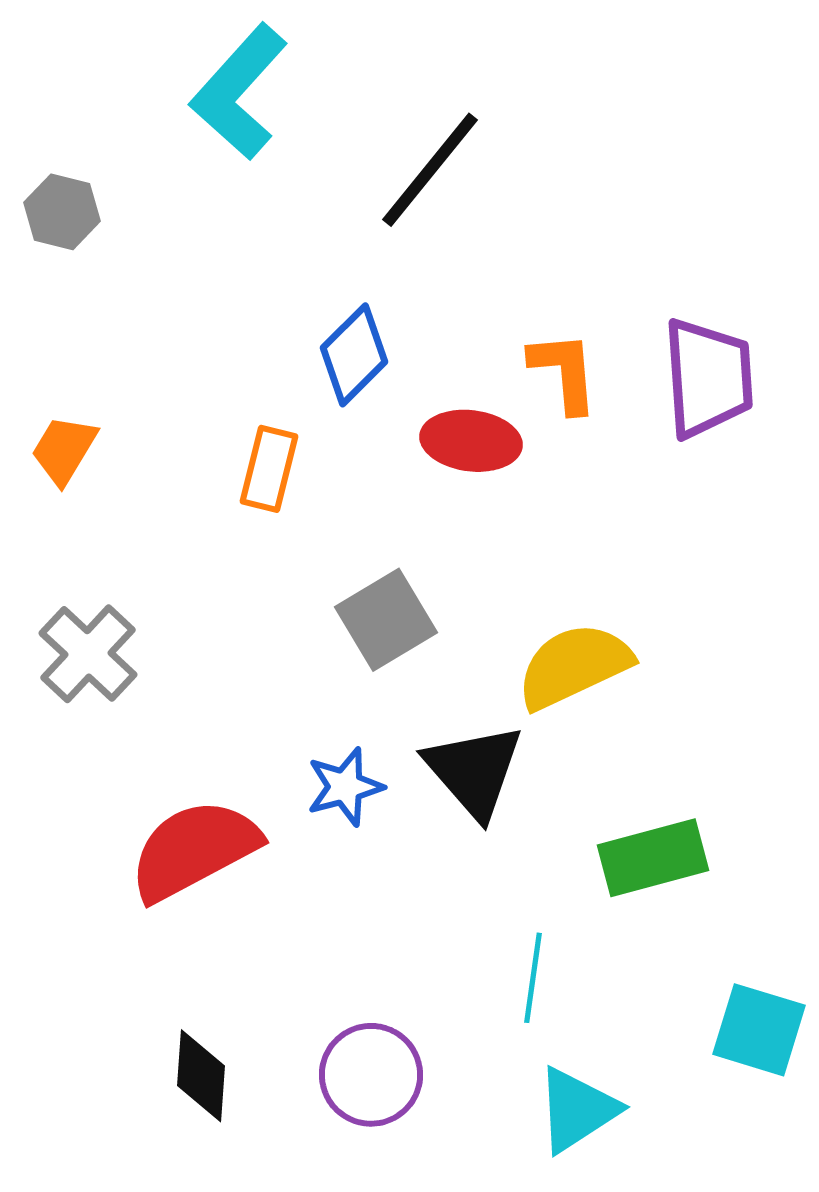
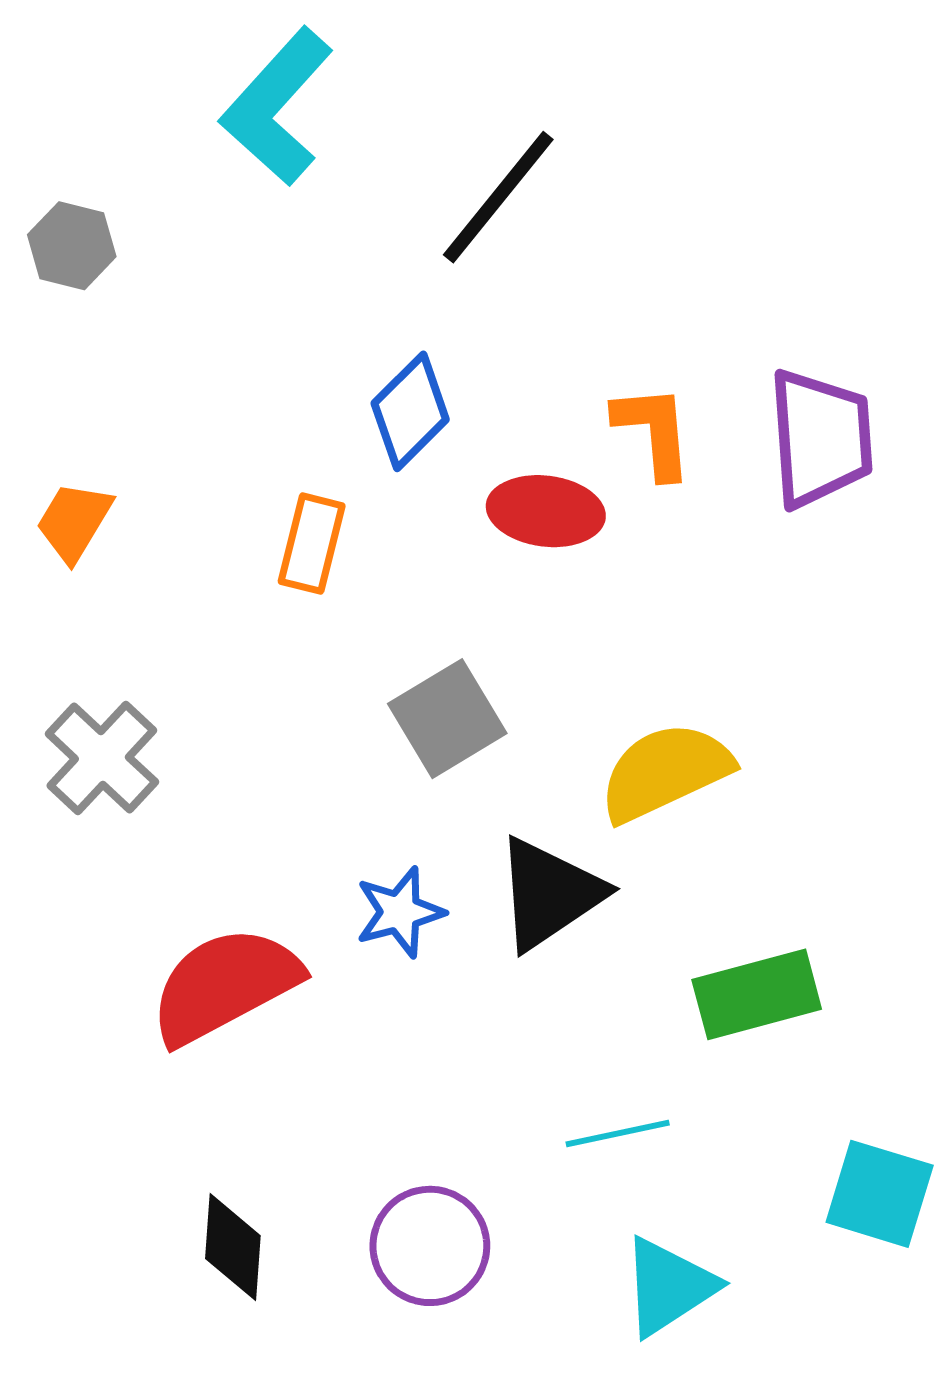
black triangle: (474, 771) -> (549, 894), turned 37
cyan line: (533, 978) -> (618, 1134), turned 70

